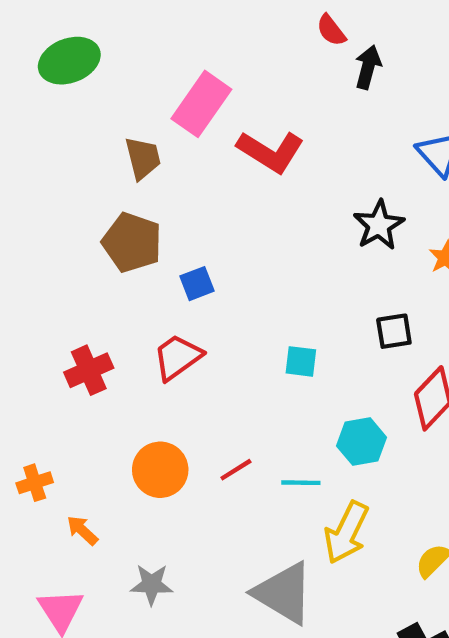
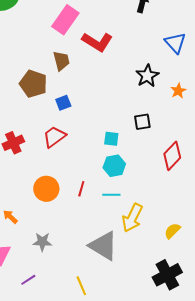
brown trapezoid: (143, 158) -> (61, 61), moved
black square: (394, 331) -> (142, 122), moved
cyan hexagon: (361, 442) -> (114, 166), moved
red line: (236, 470) -> (81, 189), turned -42

